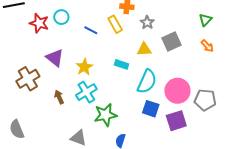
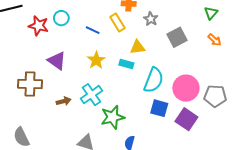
yellow triangle: (144, 49) -> (138, 47), moved
yellow star: (84, 67) -> (96, 60), moved
brown cross: (28, 79) -> (30, 84), turned 35
brown arrow: (59, 97) -> (64, 101), turned 104
purple square: (176, 121) -> (186, 119), turned -35

